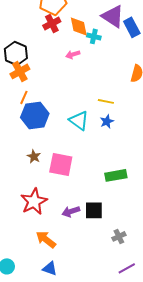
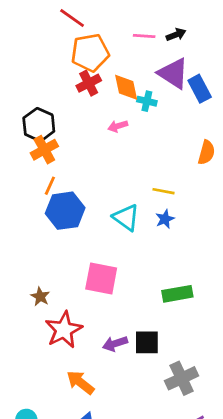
brown star: (34, 156) -> (40, 297), moved
gray cross: (119, 236) -> (182, 378), size x1.6

